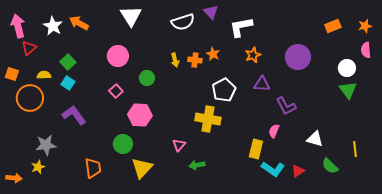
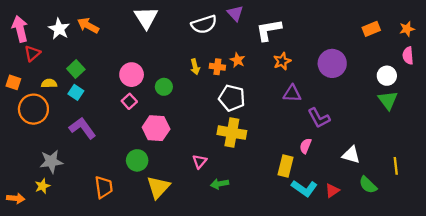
pink circle: (118, 56) -> (132, 75), moved
white pentagon: (224, 90) -> (232, 98), moved, turned -30

